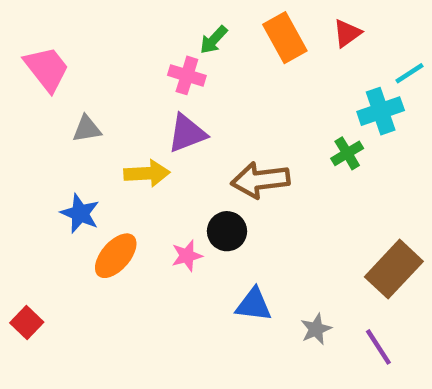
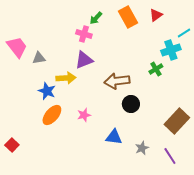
pink trapezoid: (47, 69) -> (17, 47), moved
blue star: (80, 213) -> (47, 91), moved
black circle: (227, 231) -> (131, 104), moved

